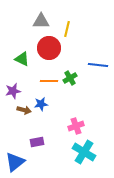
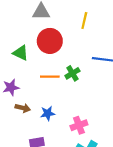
yellow line: (67, 29) -> (84, 20), moved
blue star: (41, 104) -> (48, 113), moved

